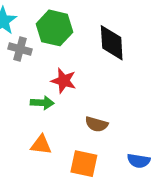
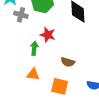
green arrow: (42, 103) -> (34, 48), turned -88

